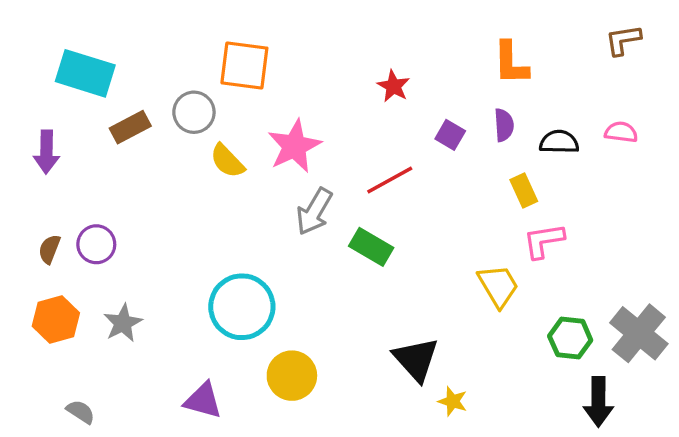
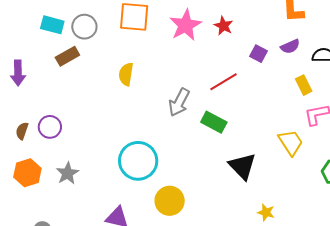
cyan rectangle: (85, 73) -> (52, 25), moved, size x0.7
gray circle: (194, 112) -> (84, 27), moved
purple semicircle: (504, 125) -> (290, 46), turned 72
pink star: (294, 146) -> (185, 25), moved
yellow semicircle: (227, 161) -> (126, 74), turned 55
black triangle: (416, 359) -> (242, 166), moved

